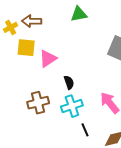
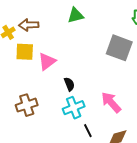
brown cross: (38, 103) -> (27, 105), moved

